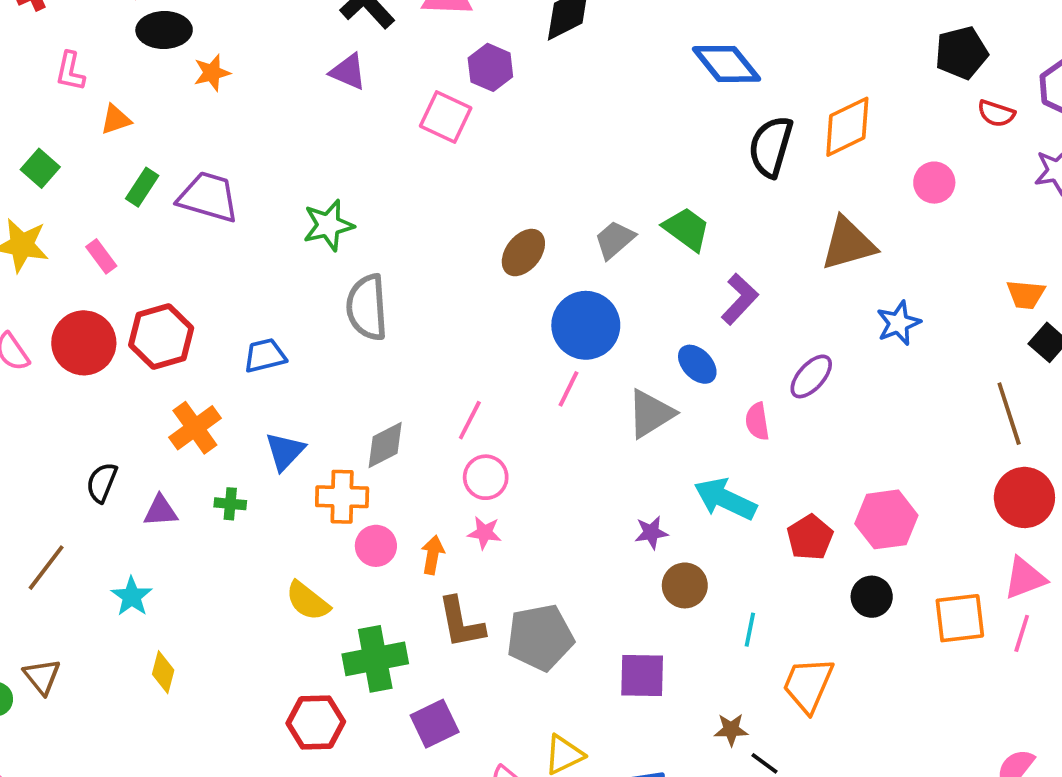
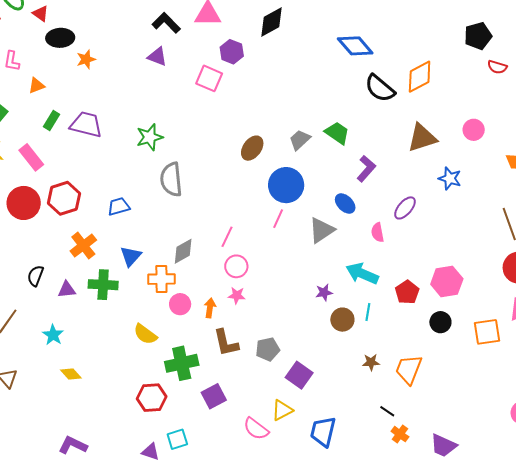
black semicircle: (771, 147) -> (380, 88), turned -64
pink circle: (934, 183) -> (474, 130), moved
pink rectangle: (101, 256) -> (31, 157), size x1.5
blue star: (898, 323) -> (450, 178), turned -30
green cross: (230, 504) -> (103, 285), size x1.8
cyan line: (750, 630) -> (368, 312), moved
gray pentagon: (540, 637) -> (268, 349), size x0.7
yellow diamond: (163, 672) -> (71, 374), turned -55
purple square: (642, 675) -> (299, 375), moved, turned 36
brown star: (731, 730) -> (371, 362), moved

